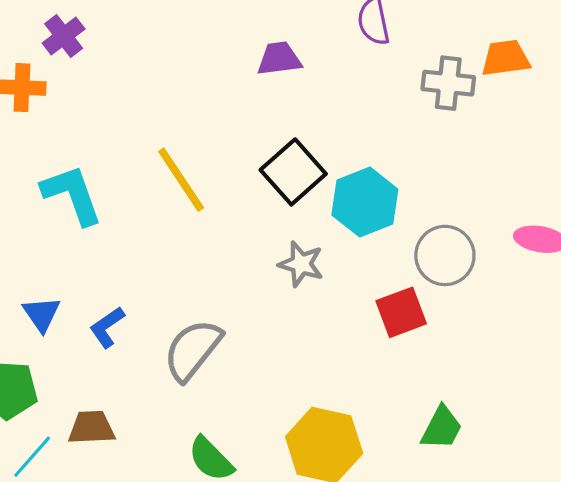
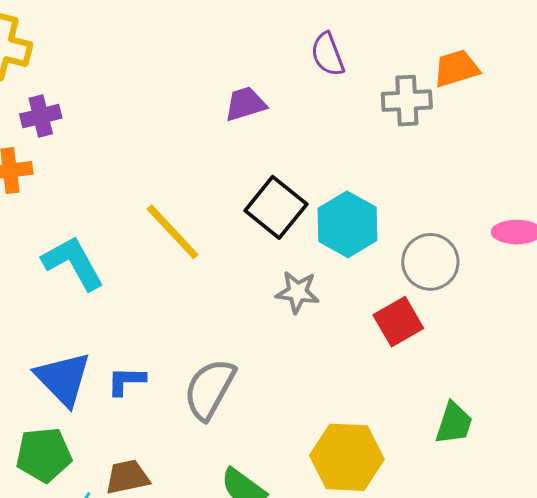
purple cross: (64, 36) -> (41, 116), turned 33
blue triangle: (42, 314) -> (63, 379), size x1.6
blue L-shape: (107, 327) -> (126, 381), turned 45

